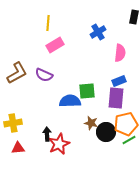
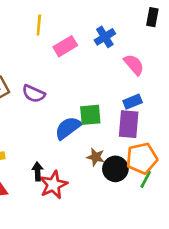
pink rectangle: (55, 45) -> (65, 46), moved
pink semicircle: (120, 53) -> (134, 65), turned -48
blue semicircle: (70, 101) -> (68, 128), turned -35
green line: (129, 140) -> (146, 179), turned -32

